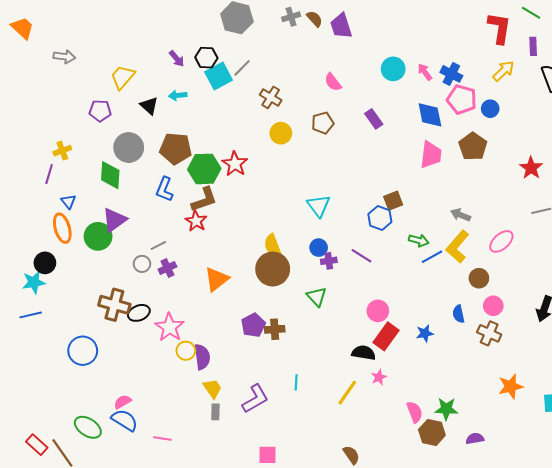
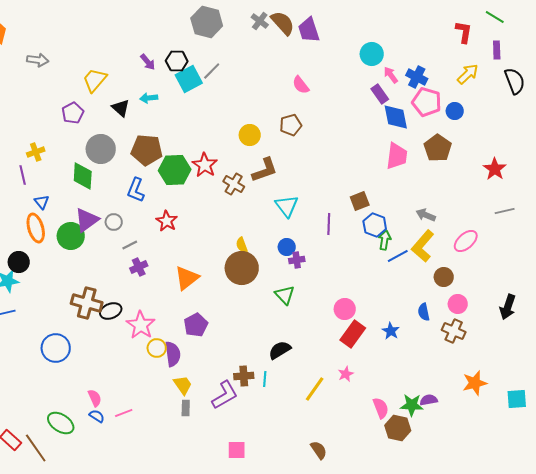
gray cross: (291, 17) -> (260, 21), turned -36
brown semicircle: (315, 19) -> (283, 23), size x1.5
red L-shape: (499, 28) -> (464, 32), size x0.7
cyan circle: (393, 69) -> (372, 54), moved
brown cross: (271, 97) -> (234, 184), moved
purple pentagon: (100, 111) -> (73, 113), turned -30
purple rectangle: (374, 119) -> (380, 94), moved
purple line: (49, 174) -> (23, 175), turned -30
brown L-shape: (204, 200) -> (265, 170), moved
blue hexagon: (380, 218) -> (375, 225), moved
green arrow: (419, 240) -> (385, 240), turned -96
yellow semicircle: (273, 246) -> (242, 245), size x0.7
purple line: (362, 256) -> (329, 224), moved, turned 60
gray circle: (142, 264) -> (114, 222), moved
purple pentagon: (253, 325) -> (196, 325), moved
brown cross: (275, 329) -> (244, 376), moved
blue star: (425, 333) -> (391, 331), turned -30
black semicircle: (364, 353) -> (280, 350), moved, turned -40
pink semicircle: (123, 402) -> (95, 398), turned 96
blue semicircle: (125, 420) -> (97, 416), size x0.6
pink line: (162, 439) -> (124, 413), moved, turned -30
purple semicircle: (475, 439) -> (429, 400), moved

